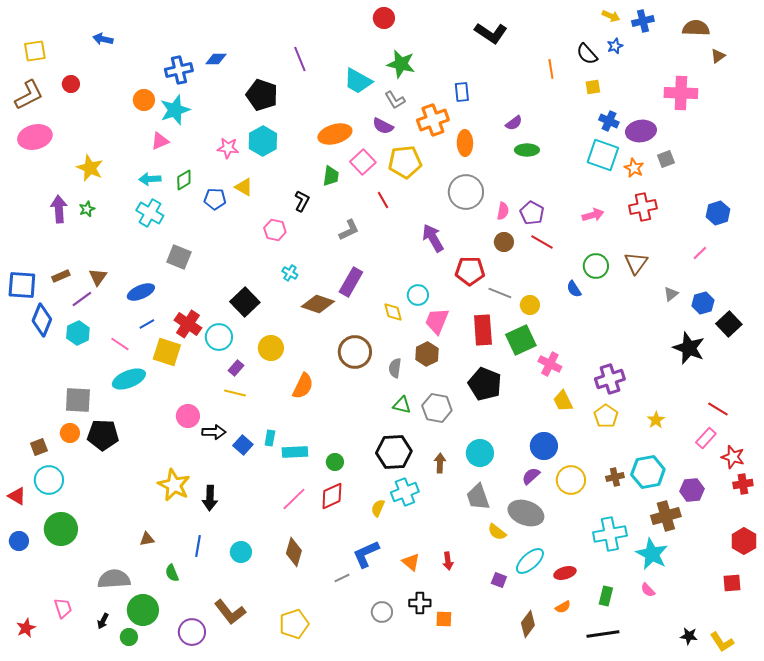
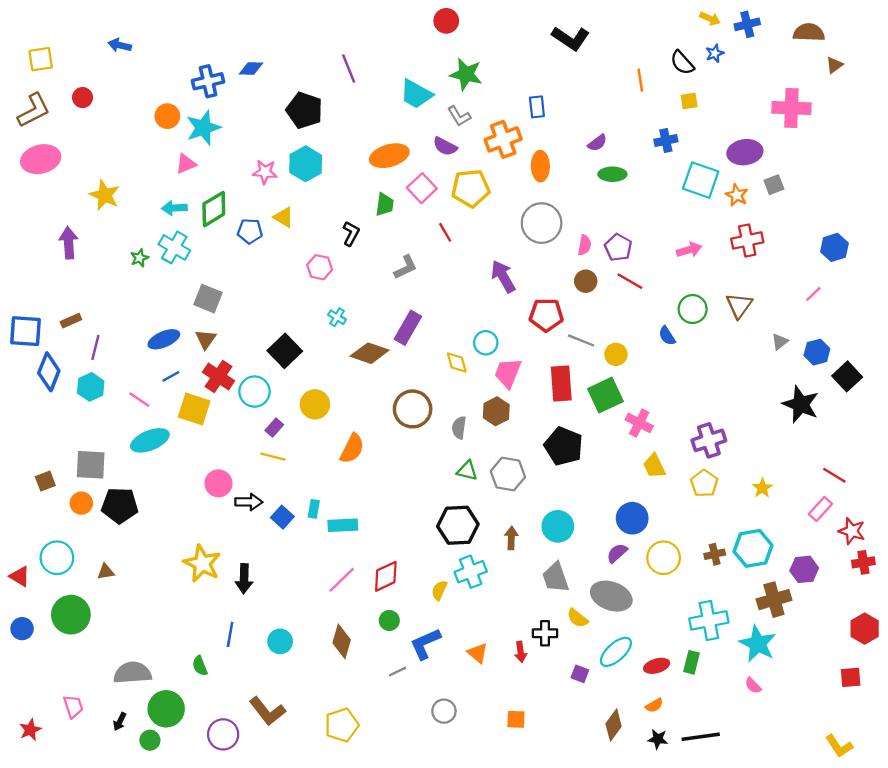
blue cross: (609, 121) -> (666, 141), moved, turned -36
green diamond: (184, 180) -> (214, 209), size x1.5
green star: (87, 209) -> (139, 258), moved
brown triangle: (98, 277) -> (206, 339), moved
purple line: (82, 299) -> (95, 347), turned -40
brown square: (39, 447) -> (45, 481), moved
green circle: (335, 462) -> (389, 620), moved
brown triangle: (147, 539) -> (106, 572), moved
green rectangle: (606, 596) -> (691, 662), moved
black cross: (420, 603) -> (545, 633), moved
black star: (689, 636) -> (658, 739), moved

